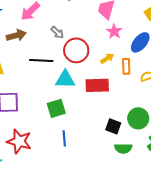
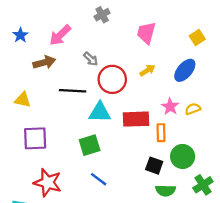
pink star: (114, 31) -> (170, 107), moved
yellow arrow: (107, 58) -> (147, 70), moved
orange rectangle: (126, 66) -> (161, 133), moved
blue line: (64, 138) -> (99, 179), turned -49

